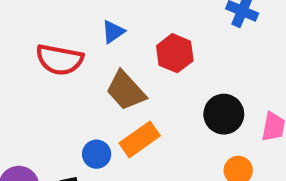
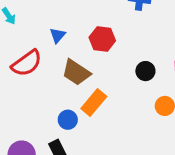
red semicircle: (59, 60) -> (27, 63), turned -32
black circle: (224, 114) -> (145, 71), size x0.7

